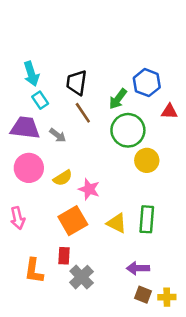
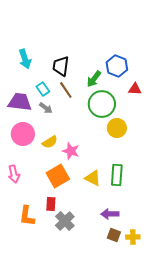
cyan rectangle: (40, 100) -> (43, 89), moved

